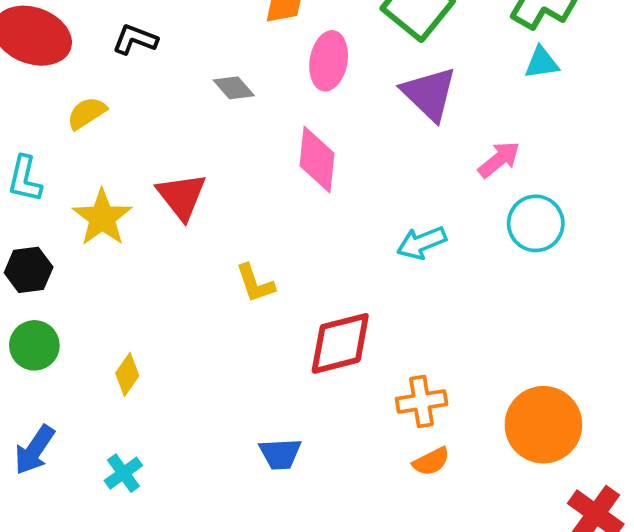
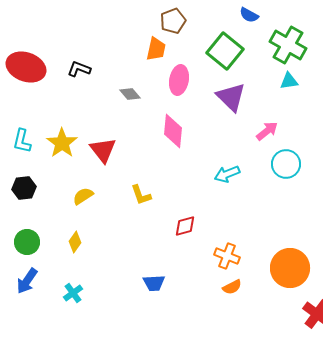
yellow semicircle: (87, 113) -> (83, 196), moved
yellow star: (102, 218) -> (62, 143), moved
red diamond: (340, 343) -> (185, 226), size x0.6
green circle: (34, 345) -> (27, 242), moved
orange cross: (422, 401) -> (227, 256), turned 30

